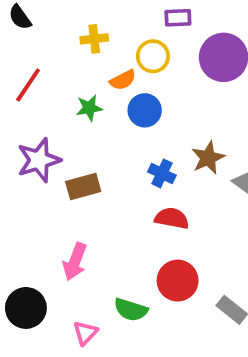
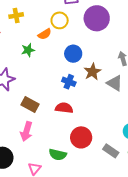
yellow cross: (94, 39) -> (16, 16), moved
blue circle: (145, 110) -> (73, 54), moved
brown rectangle: (83, 186) -> (30, 104), moved, turned 48
red semicircle: (172, 218) -> (64, 108), moved

